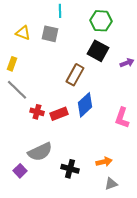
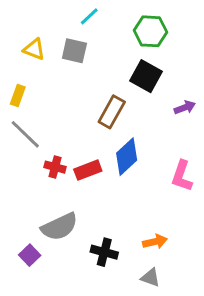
cyan line: (60, 11) -> (89, 16), turned 48
purple arrow: (127, 63) -> (185, 107), moved
gray triangle: (111, 184) -> (150, 277), moved, turned 40

